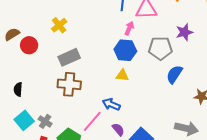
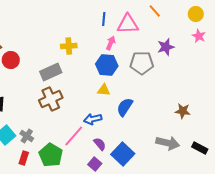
yellow cross: (59, 25) -> (69, 46), moved, turned 35
blue semicircle: (174, 74) -> (125, 107), moved
brown cross: (69, 84) -> (51, 99), turned -30
blue arrow: (111, 104) -> (93, 119), turned -36

